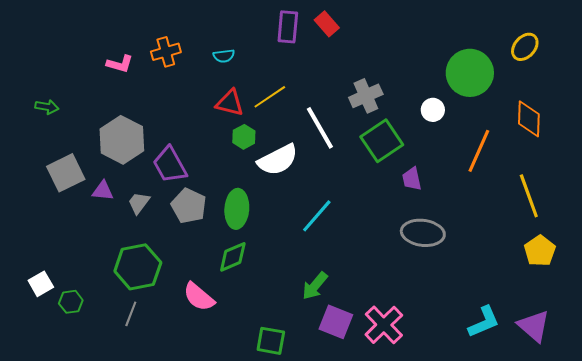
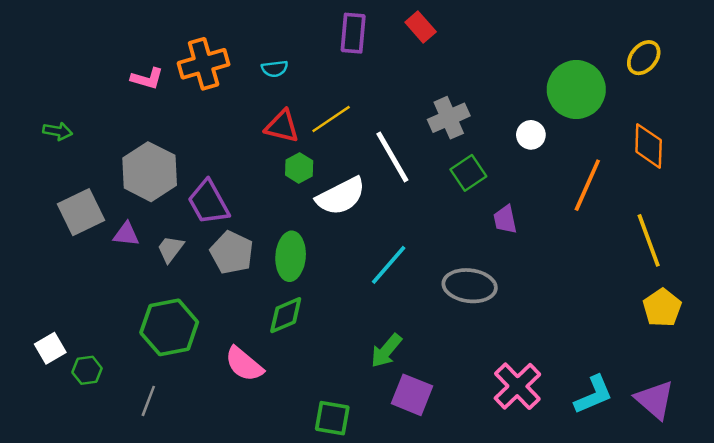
red rectangle: (327, 24) -> (421, 27), moved
orange cross: (166, 52) -> (204, 64), size x1.4
green square: (382, 141) -> (468, 173), size x0.7
gray ellipse: (423, 233) -> (470, 286), moved
gray line: (131, 314) -> (148, 401), moved
pink cross: (384, 325) -> (517, 386), moved

